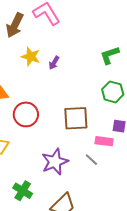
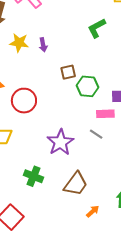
purple arrow: (54, 63) -> (43, 45), turned -32
green hexagon: (113, 92) -> (88, 86), moved
brown square: (76, 118) -> (68, 72), moved, size x0.6

